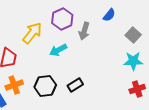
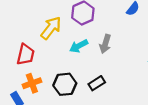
gray arrow: (84, 31) -> (105, 44), moved

